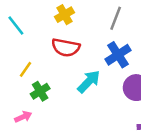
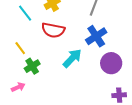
cyan line: (16, 26) -> (25, 13), moved
yellow line: (26, 69) -> (20, 48), turned -72

